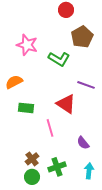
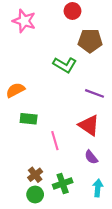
brown pentagon: (82, 37) -> (90, 41), turned 30
pink star: (27, 45) -> (24, 21), moved
red triangle: (66, 104) -> (89, 125), moved

